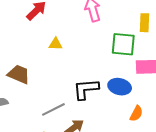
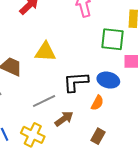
yellow triangle: (56, 44) -> (45, 52), moved, size x1.6
orange semicircle: (136, 114) -> (97, 103), moved

